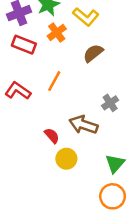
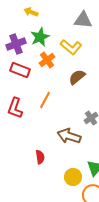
red L-shape: (18, 91) -> (15, 108), turned -105
red semicircle: (52, 136) -> (40, 157), moved, turned 32
yellow circle: (66, 159) -> (73, 177), moved

